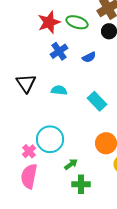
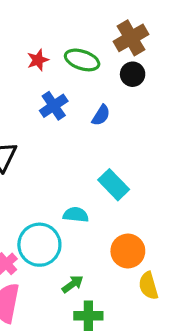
red star: (49, 22) -> (38, 60), size x0.6
blue semicircle: (89, 57) -> (101, 115), turned -32
cyan semicircle: (59, 90) -> (76, 215), moved

